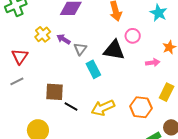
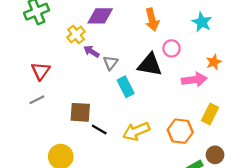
yellow cross: (43, 34) -> (76, 34), moved
pink arrow: (153, 63) -> (194, 80), size x1.5

